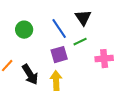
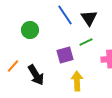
blue line: (59, 29) -> (65, 15), moved
yellow arrow: (56, 81) -> (77, 81), moved

